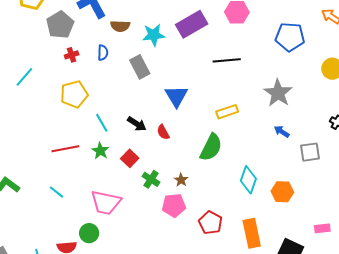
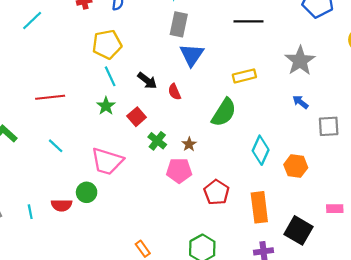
gray rectangle: (140, 67) -> (179, 24), moved, turned 35
yellow pentagon: (74, 94) -> (107, 44), moved
red line: (65, 149) -> (50, 97), moved

